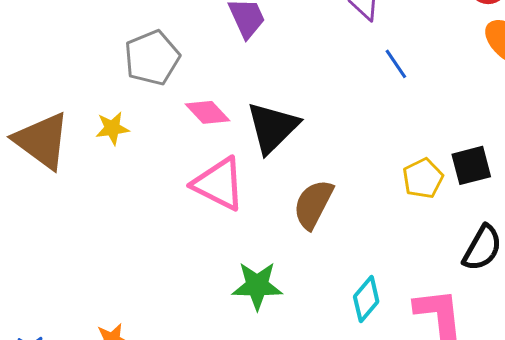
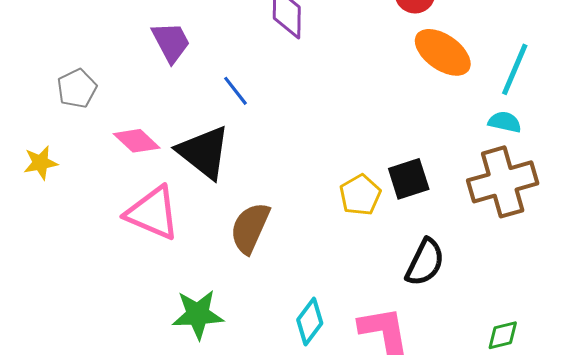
gray pentagon: (152, 58) -> (77, 88), size x0.7
blue line: (396, 64) -> (236, 91), moved
black triangle: (273, 127) -> (204, 152), turned -34

